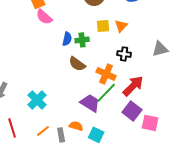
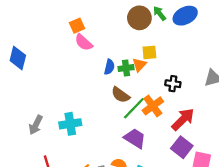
orange triangle: (121, 26) -> (139, 65), moved
orange cross: (106, 74) -> (153, 106), turned 30
green line: (106, 93) -> (134, 108), moved
cyan cross: (37, 100) -> (70, 124), moved, turned 36

